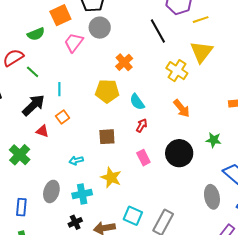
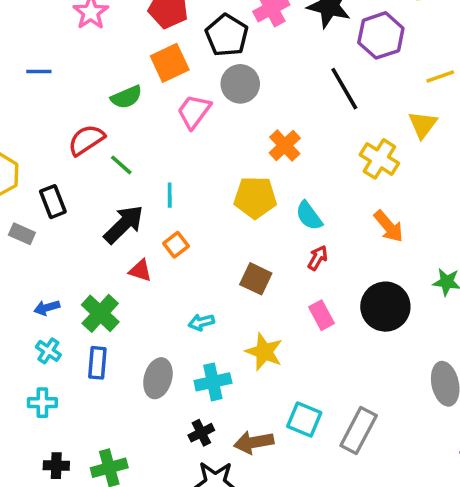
yellow line: (201, 20) -> (440, 77), moved
yellow triangle: (201, 52) -> (423, 125), size x0.7
brown square: (107, 137) -> (256, 279), turned 30
blue rectangle: (21, 207) -> (97, 363), moved

